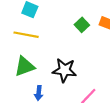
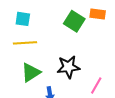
green square: (82, 25) -> (74, 21), size x1.5

